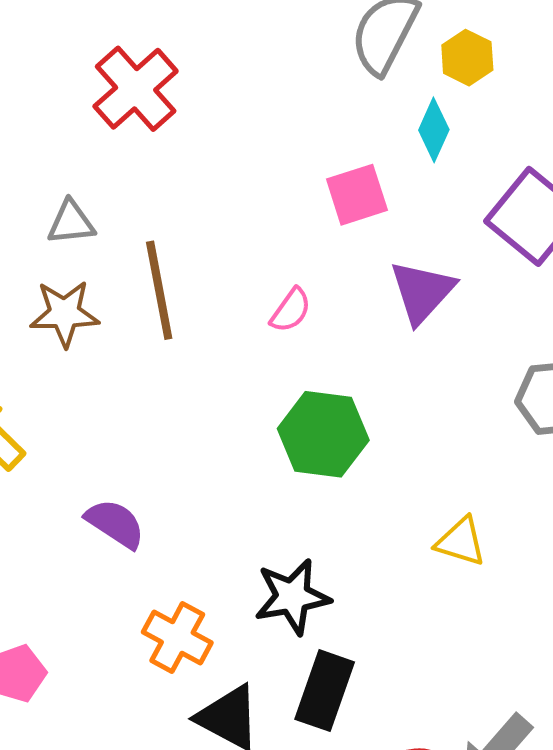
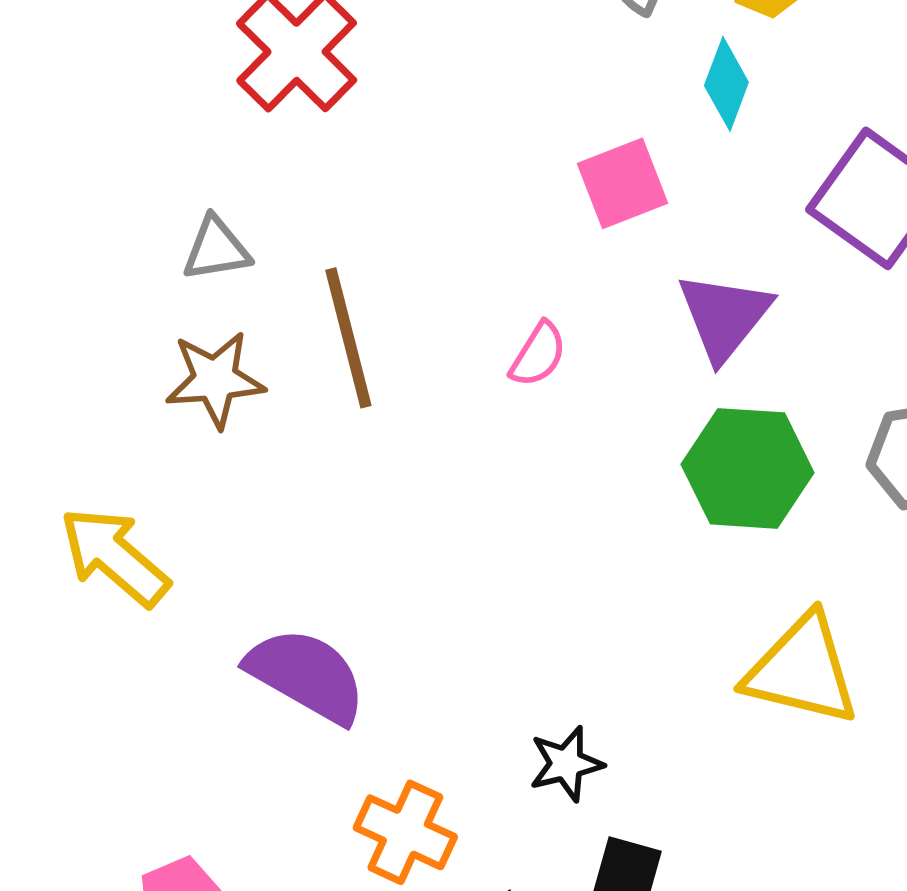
green hexagon: (323, 434) -> (747, 468), moved
purple semicircle: (115, 524) -> (306, 675), size x1.4
yellow triangle: (461, 542) -> (802, 670), size x1.6
black star: (292, 597) -> (566, 764), size x0.7

